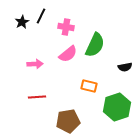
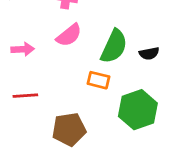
green semicircle: (95, 45) -> (114, 46), moved

